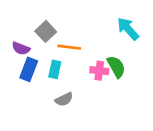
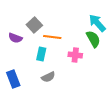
green semicircle: (116, 67) -> (93, 39), moved
blue rectangle: (29, 69) -> (13, 79), moved, turned -42

